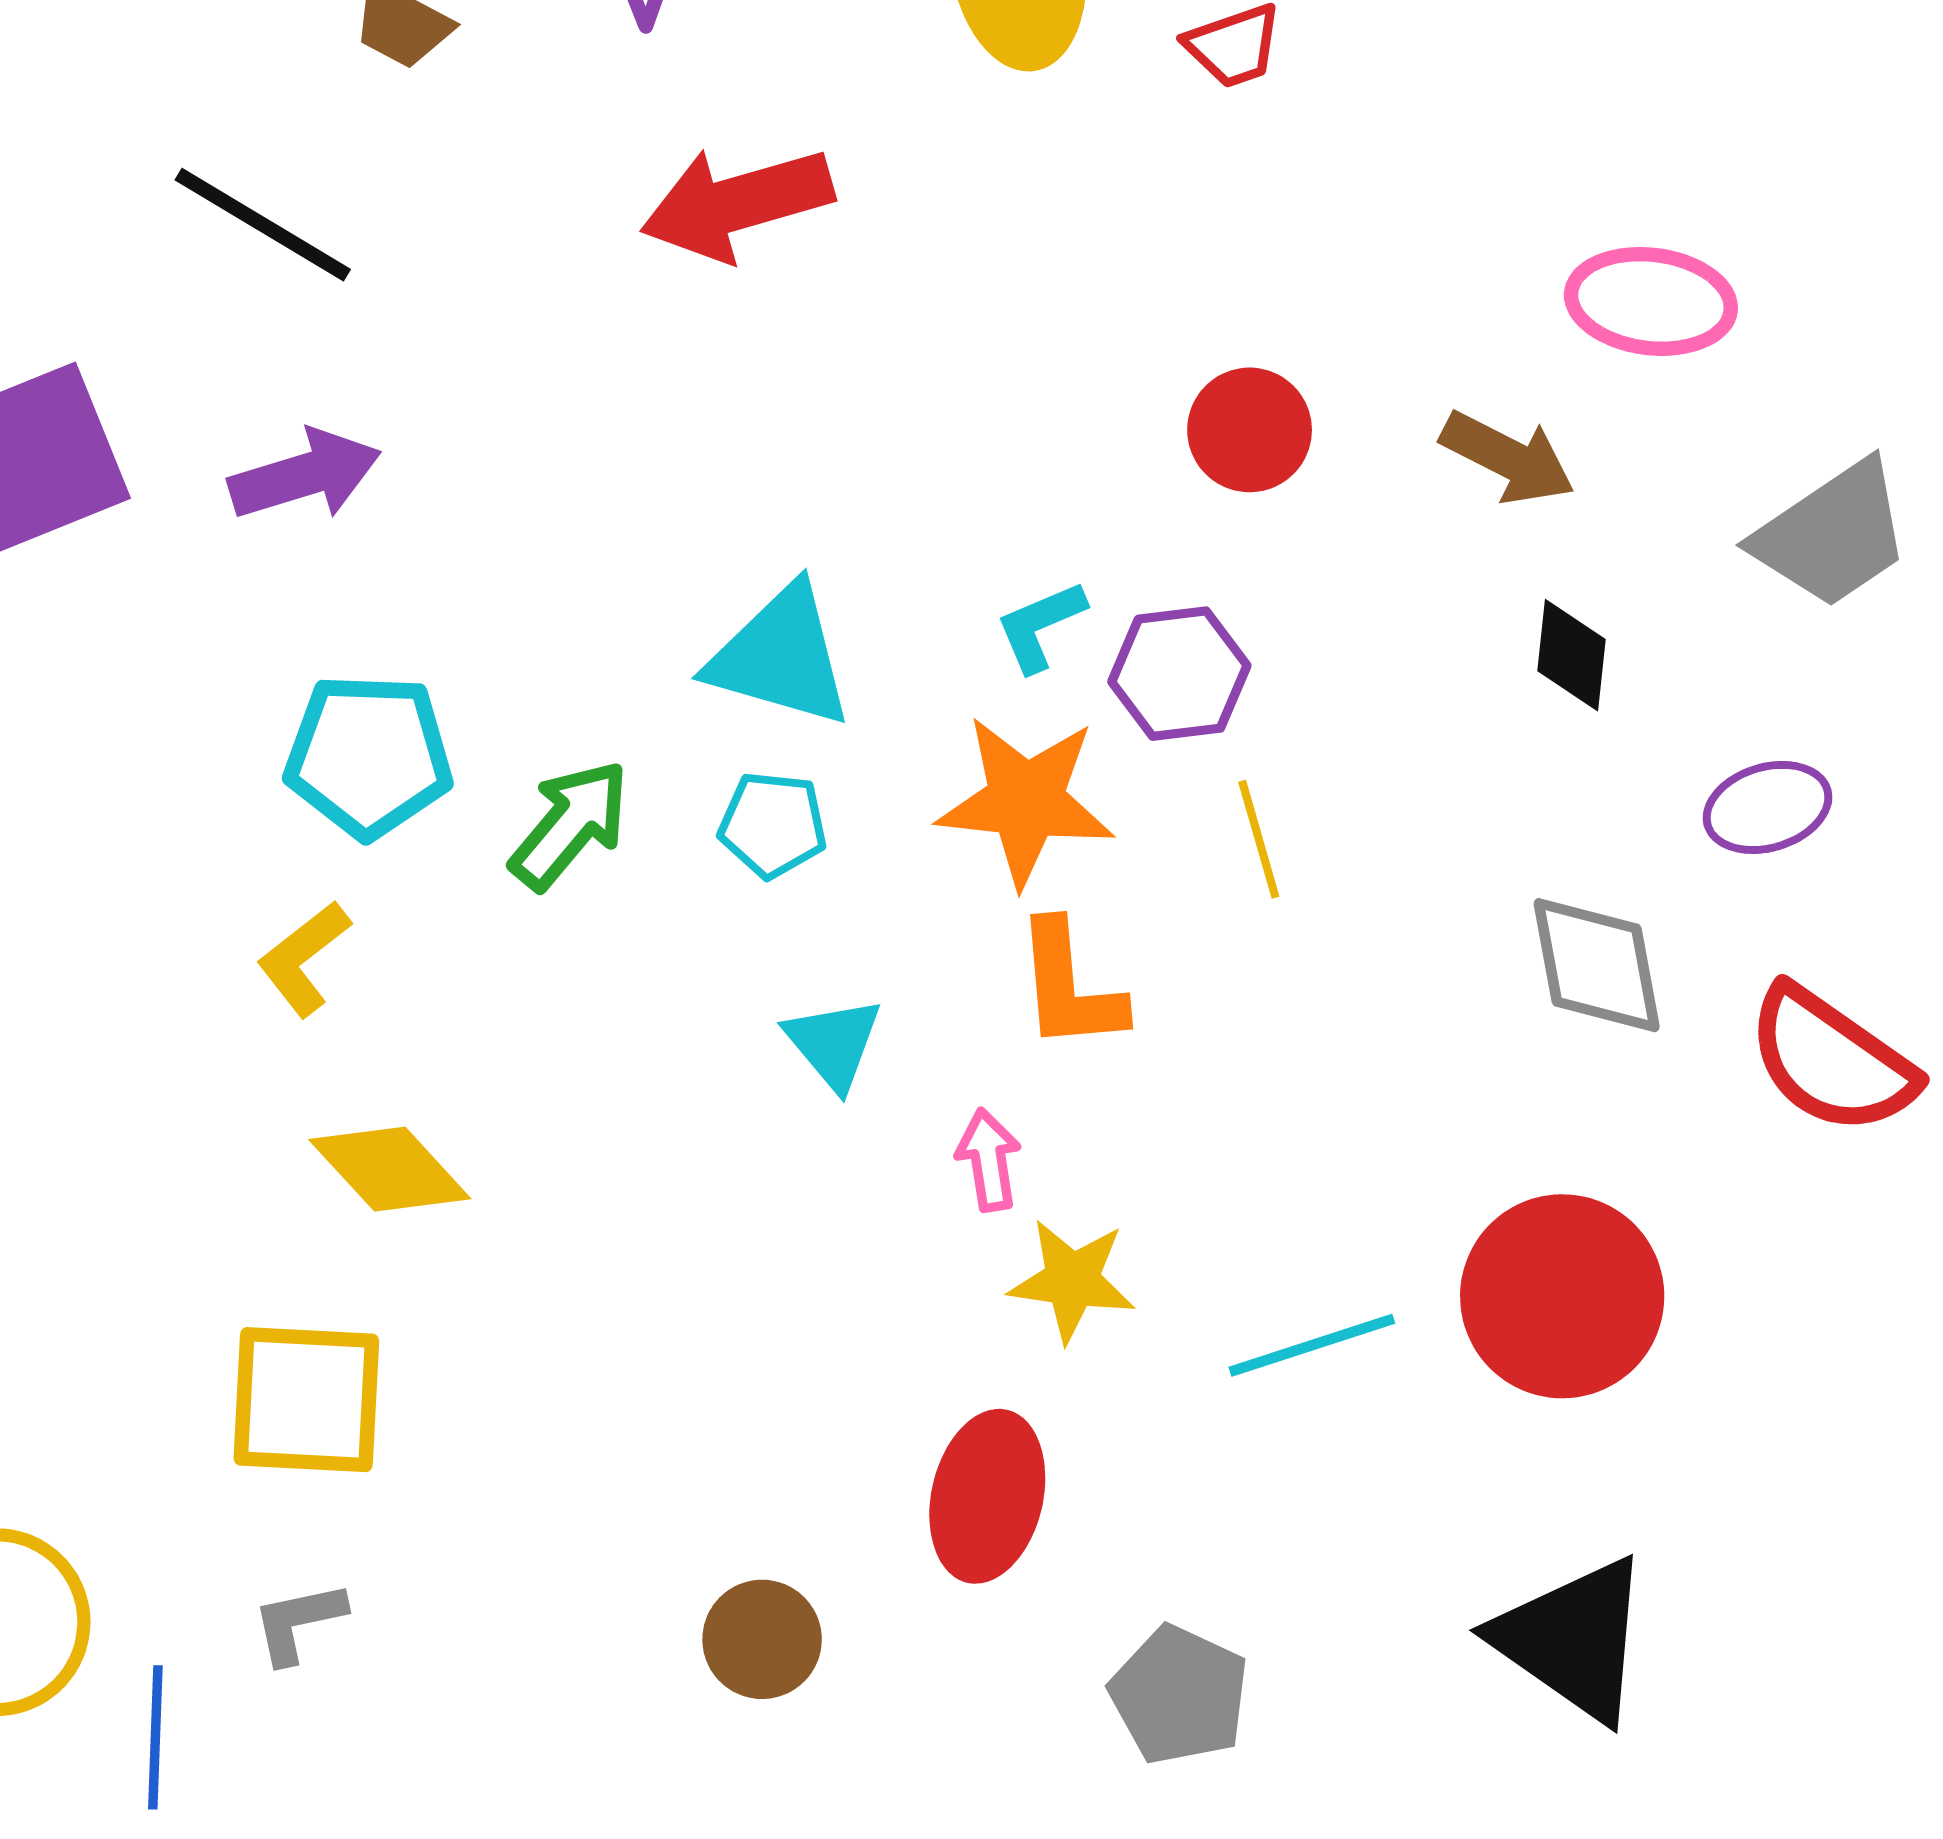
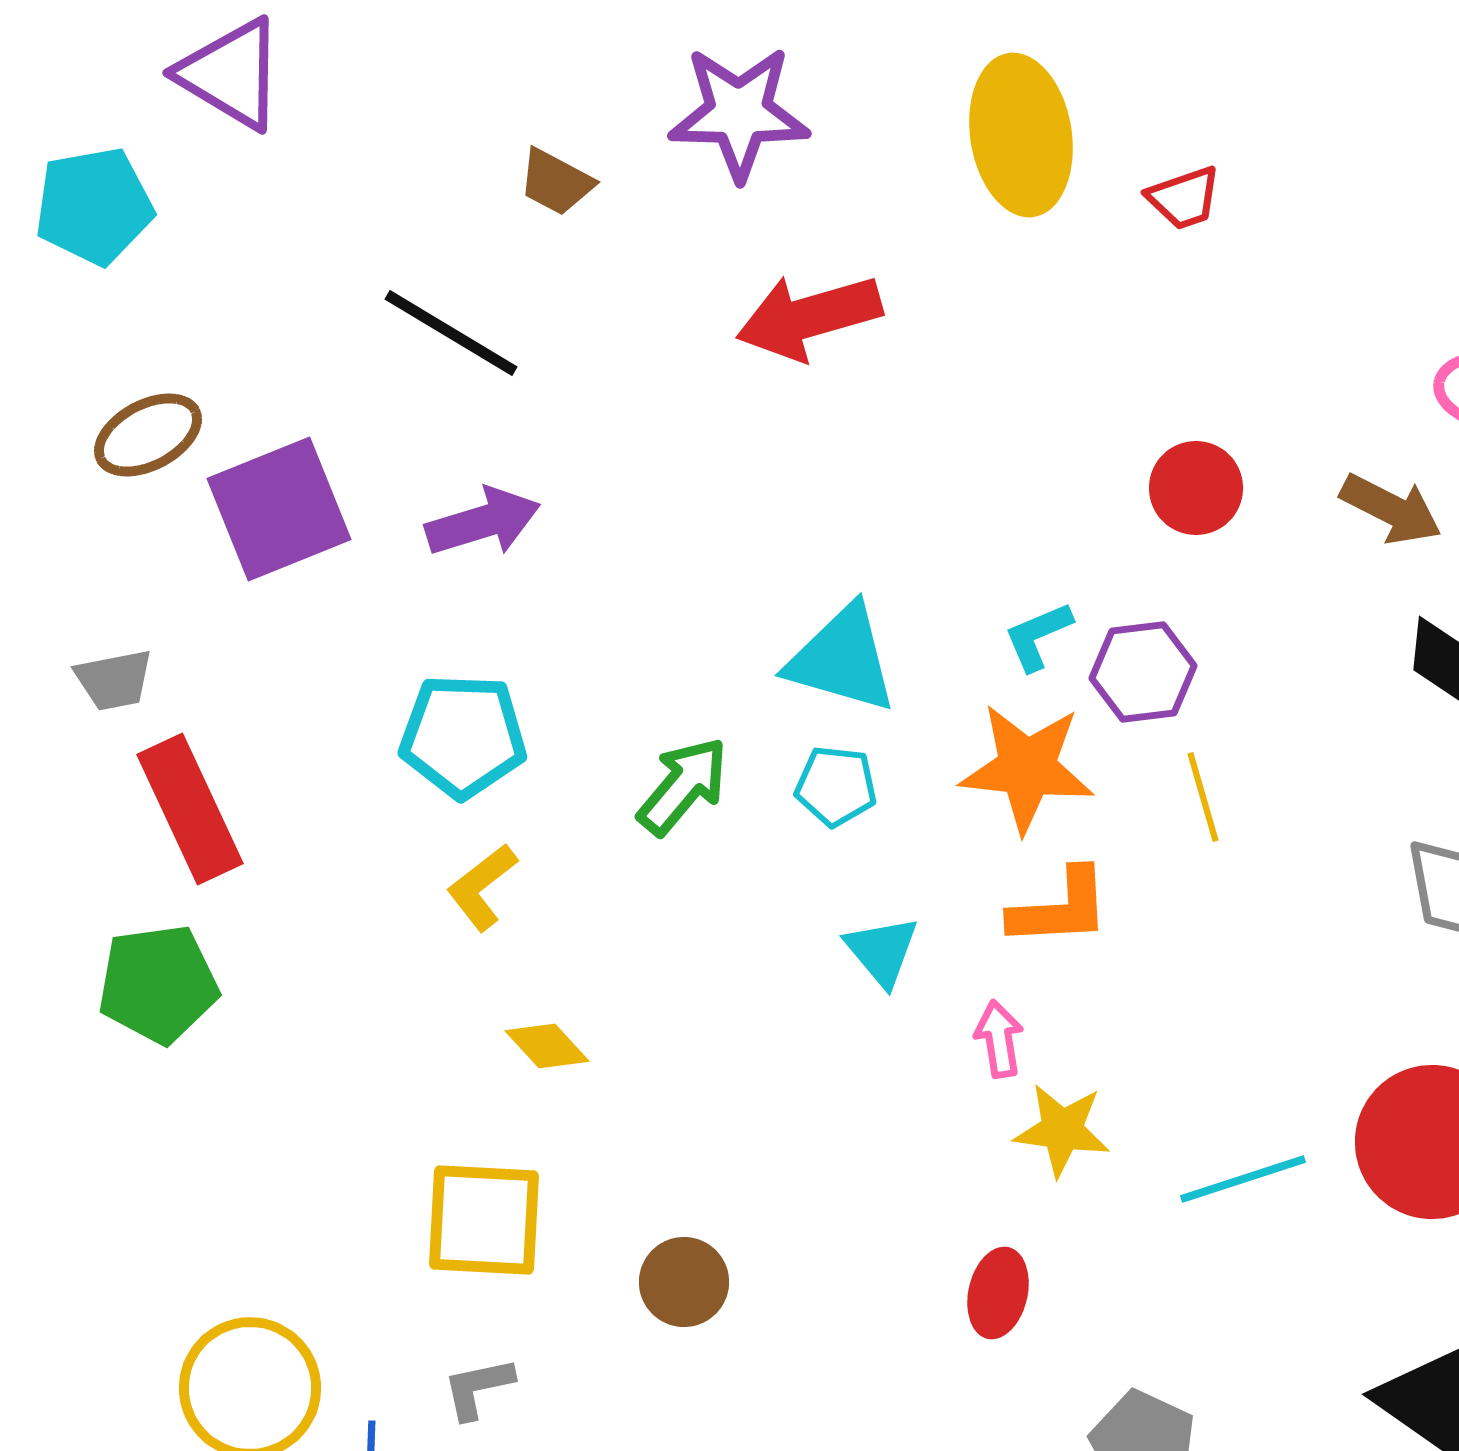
cyan pentagon: (369, 756) -> (463, 736), moved
orange L-shape: (1069, 986) -> (1060, 908), turned -88
yellow diamond: (390, 1169) -> (547, 1046), size x0.7
red ellipse: (987, 1496) -> (998, 1293), size x0.7
brown circle: (762, 1639) -> (684, 1282), moved

